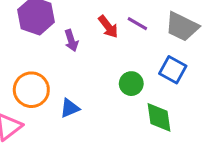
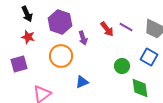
orange circle: (31, 90) -> (61, 56), moved

